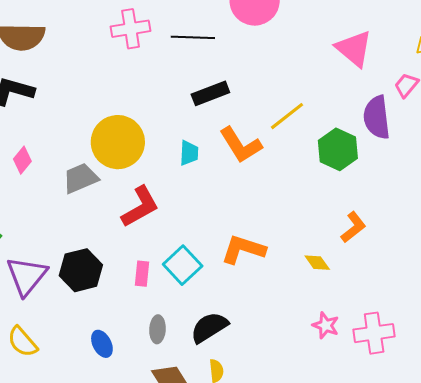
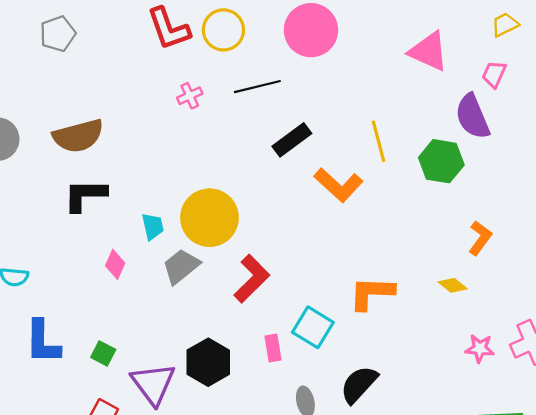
pink cross: (131, 29) -> (190, 96), size x0.6
yellow line: (287, 116) -> (378, 141), turned -51
cyan trapezoid: (189, 153) -> (153, 226), moved

